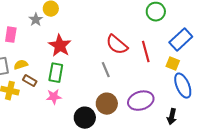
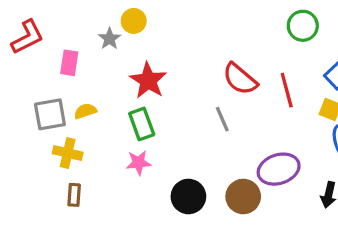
green rectangle: (56, 73) -> (142, 124), turned -30
brown rectangle: (30, 81) -> (74, 195), moved, turned 64
brown circle: (107, 104) -> (243, 196), moved

